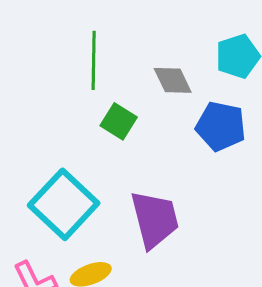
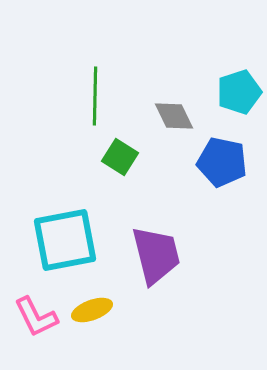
cyan square: (64, 204) -> (65, 240), turned 36

